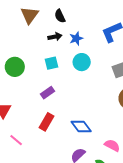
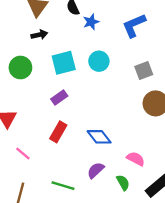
black arrow: (55, 37) -> (39, 35), moved
blue star: (76, 38) -> (91, 22), moved
cyan square: (52, 63) -> (64, 63), size x1.5

